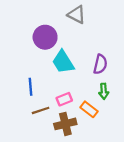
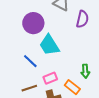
purple semicircle: (100, 64) -> (82, 19), moved
blue line: (30, 87) -> (30, 61), moved, turned -42

